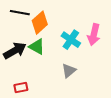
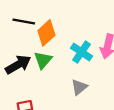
green triangle: (37, 47) -> (43, 60), turned 42

